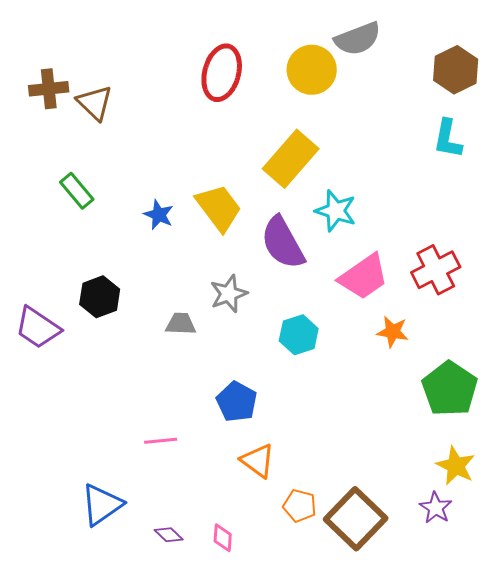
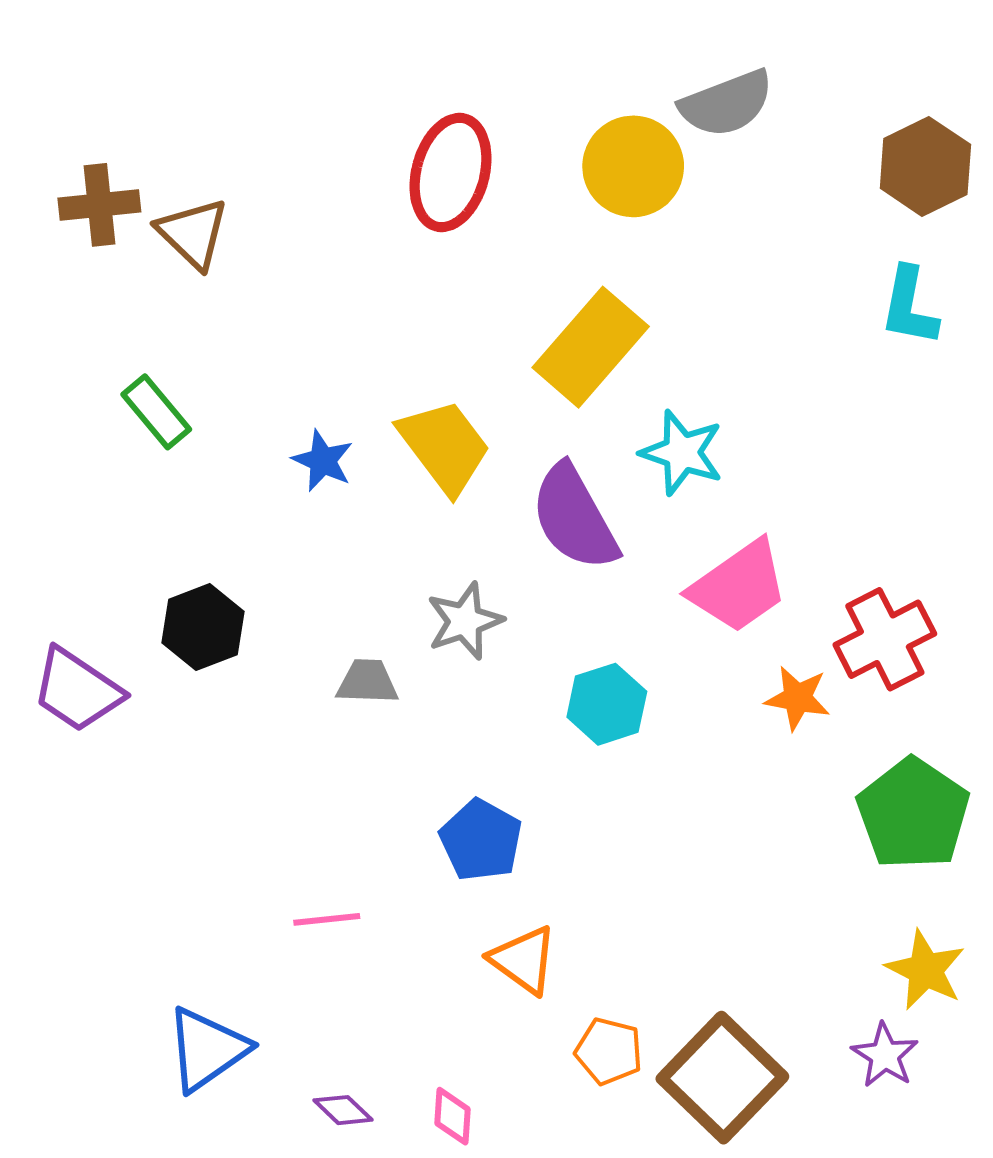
red cross: (436, 270) -> (885, 639), moved

